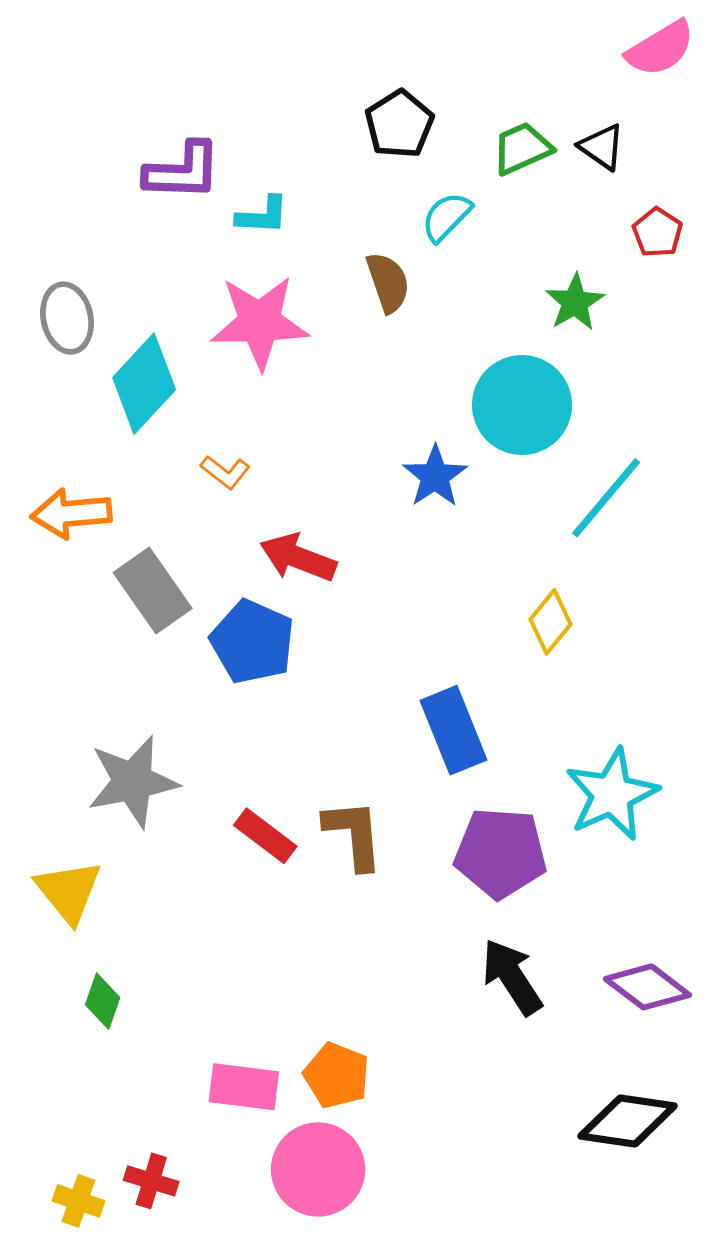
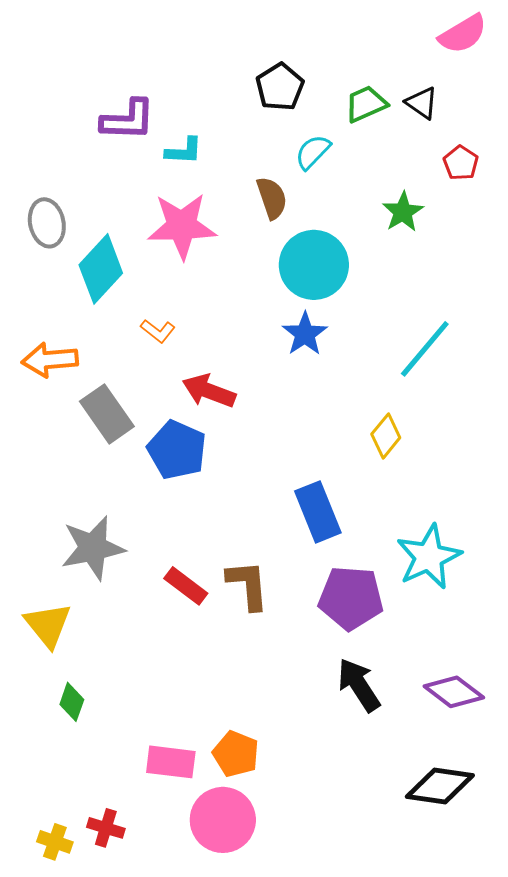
cyan circle: (522, 405) -> (314, 265), moved

